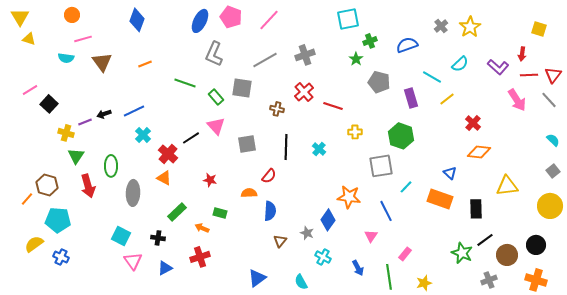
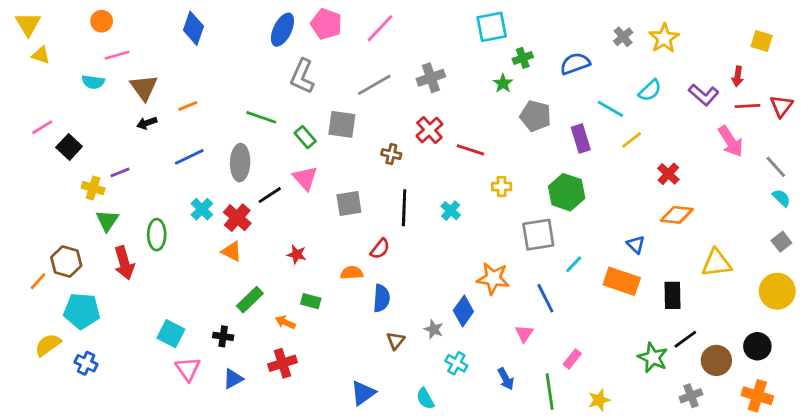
orange line: (145, 64) -> (188, 106), moved
gray line: (549, 100) -> (776, 167), moved
black arrow: (104, 114) -> (147, 123), moved
cyan cross: (143, 135) -> (202, 209), moved
gray ellipse: (133, 193) -> (240, 163), moved

